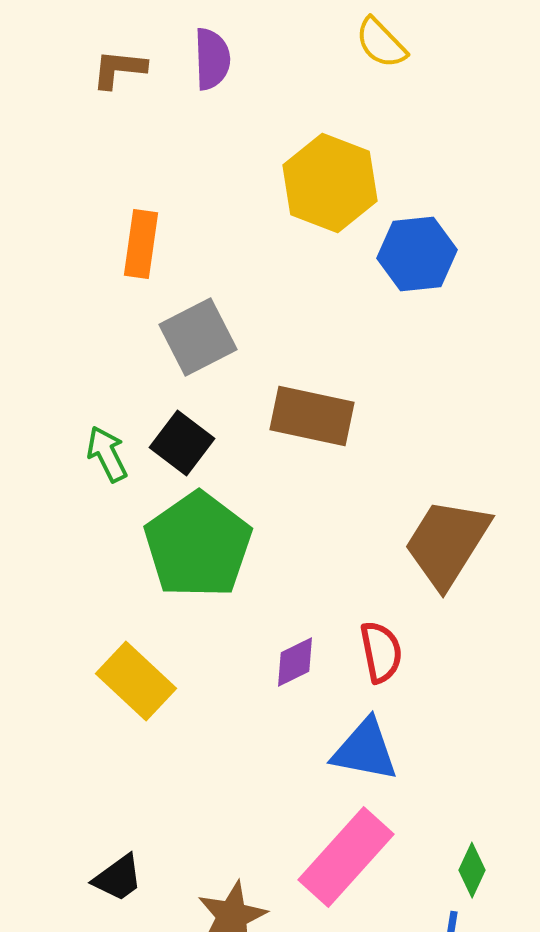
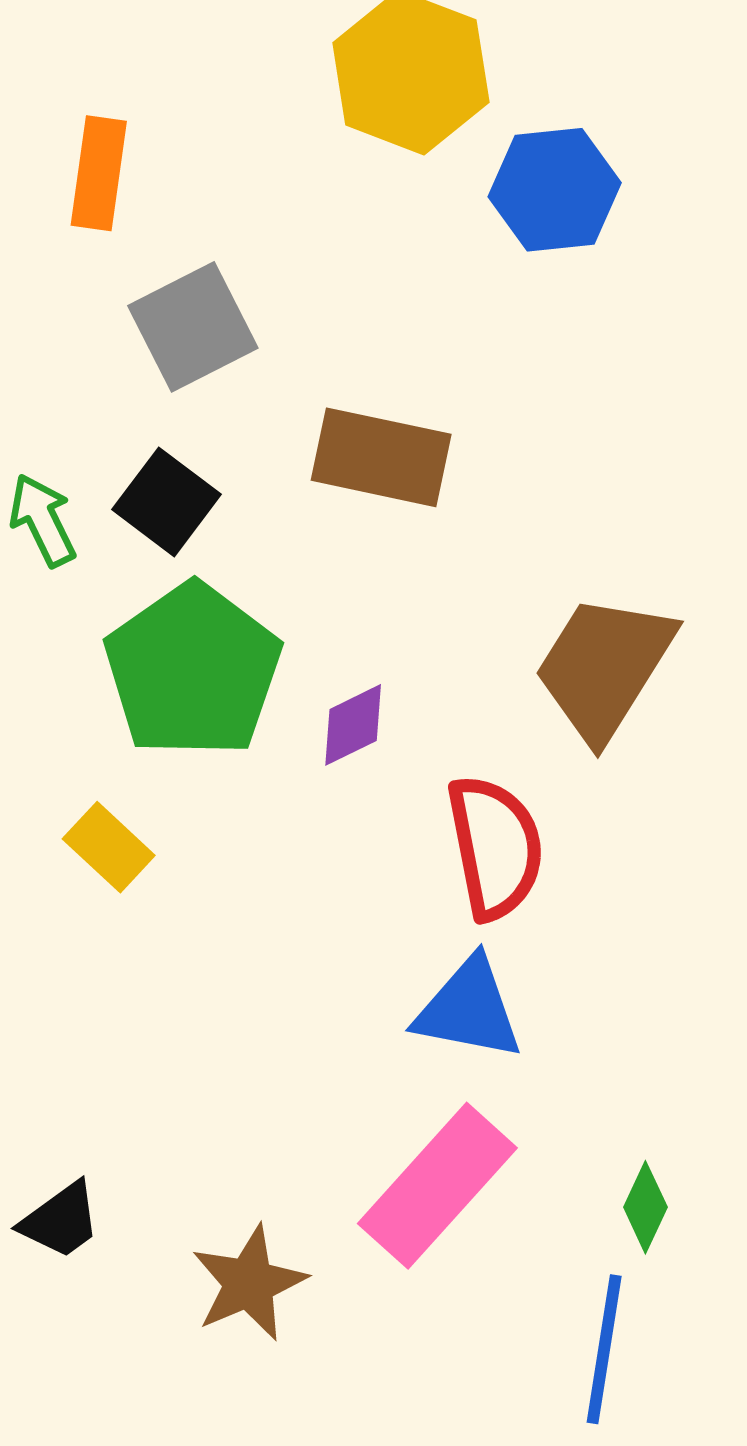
red semicircle: (381, 652) -> (495, 847), size x1.4
purple diamond: (295, 662) -> (353, 725), moved
yellow rectangle: (136, 681) -> (109, 847), moved, size x0.7

